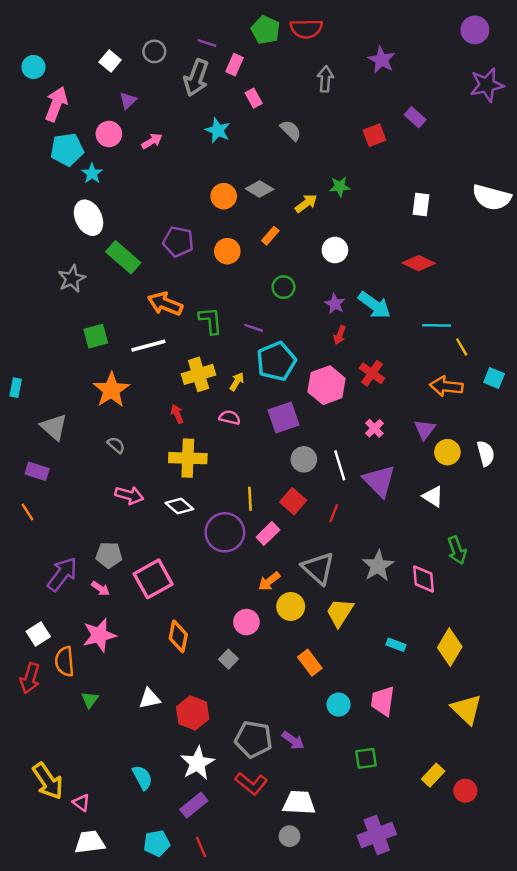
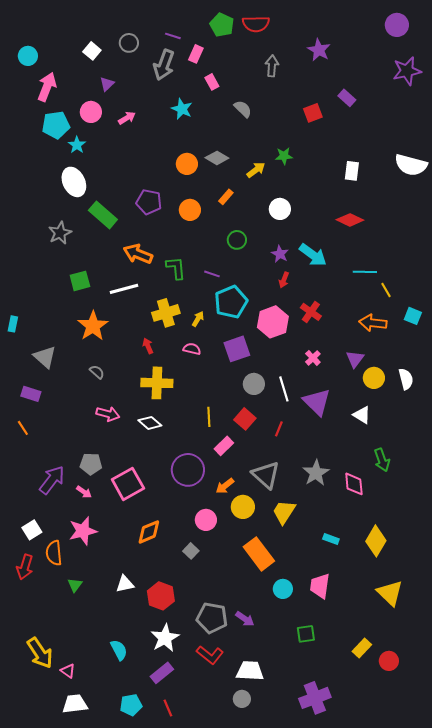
purple circle: (225, 532) -> (188, 470), moved
orange diamond: (178, 636) -> (149, 532), turned 56
orange rectangle: (310, 663) -> (259, 554), size x1.5

